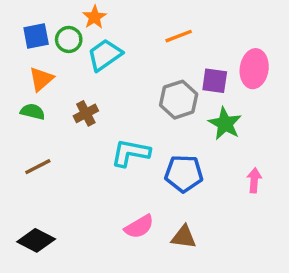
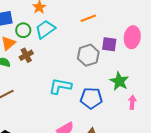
green circle: (69, 39) -> (23, 30), moved
brown cross: (86, 113) -> (26, 55), moved
green star: (225, 124) -> (119, 81), moved

